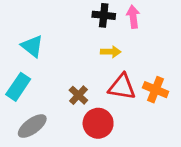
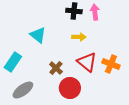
cyan triangle: (32, 46) -> (38, 35), moved
red triangle: (122, 87) -> (87, 62), turned 30

